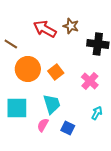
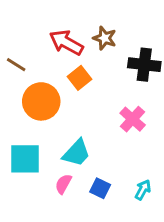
orange square: (56, 72) -> (80, 78), moved
cyan trapezoid: (52, 104) -> (77, 153), turned 60
cyan arrow: (97, 113) -> (143, 190), moved

